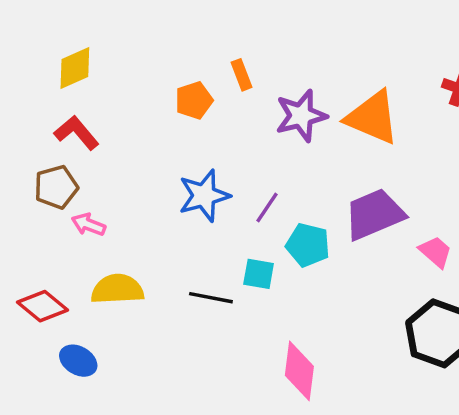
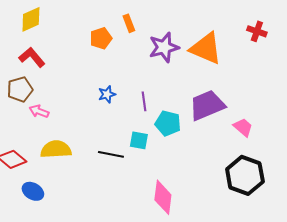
blue star: (204, 196) -> (107, 94), size x0.6
purple line: (267, 208) -> (144, 101), turned -42

